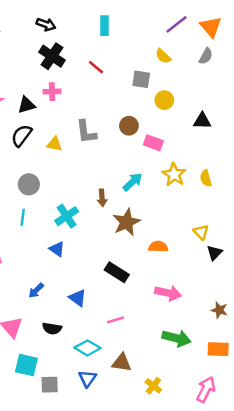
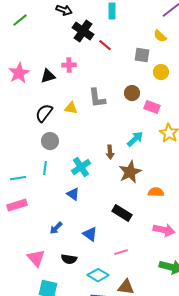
black cross: (52, 56) -> (83, 31), moved
black semicircle: (22, 136) -> (44, 113), moved

